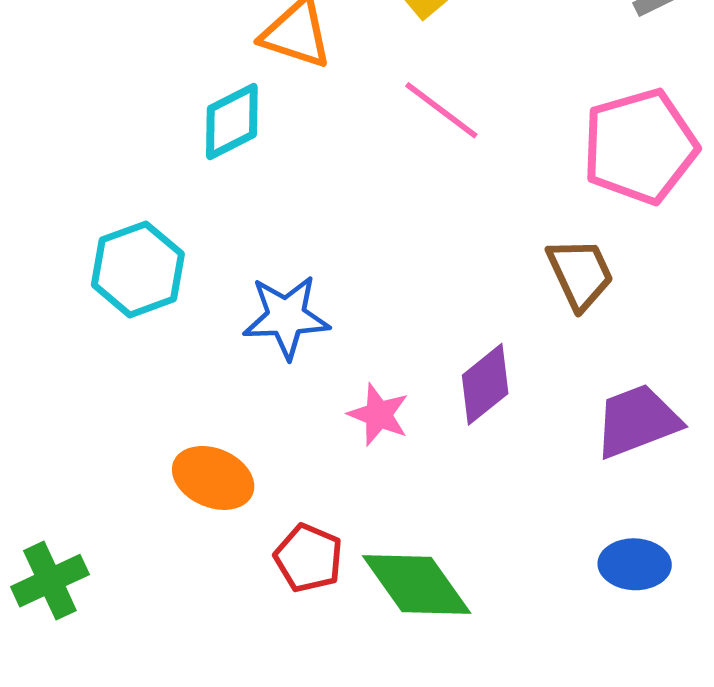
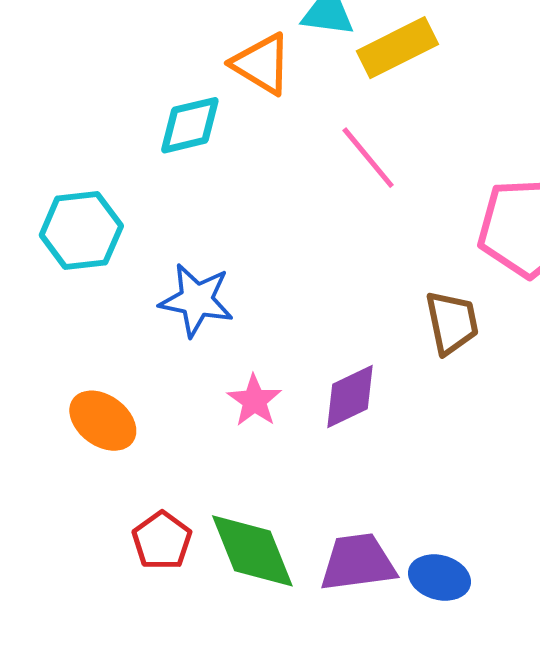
purple trapezoid: (637, 421) -> (358, 562), moved
red pentagon: (308, 558) -> (162, 541), moved

